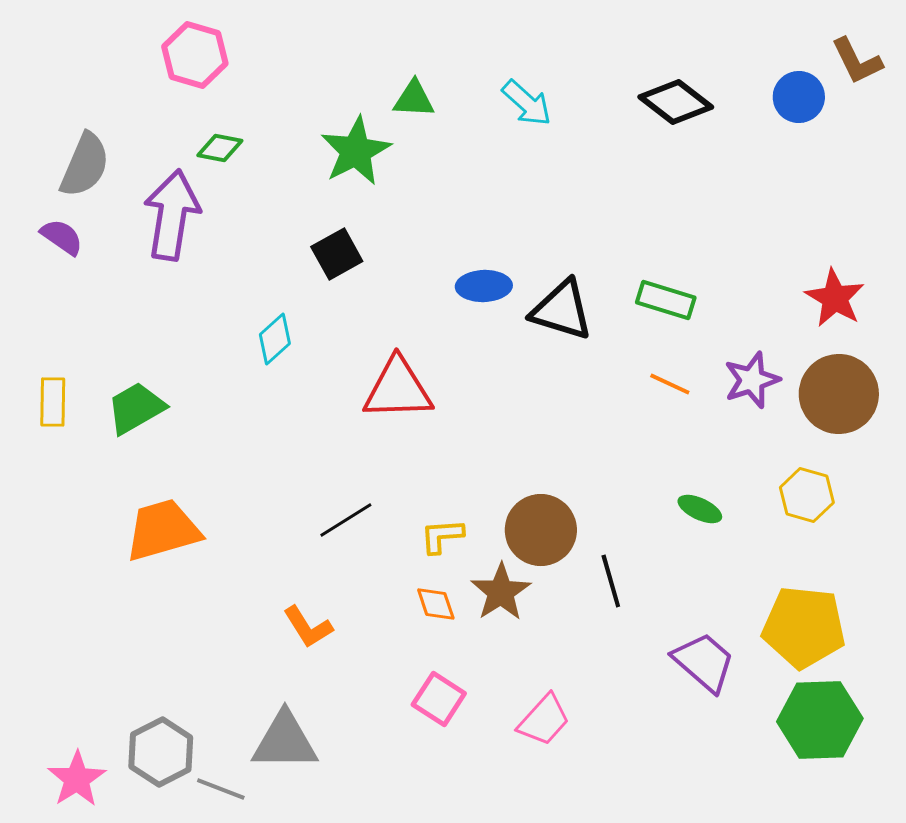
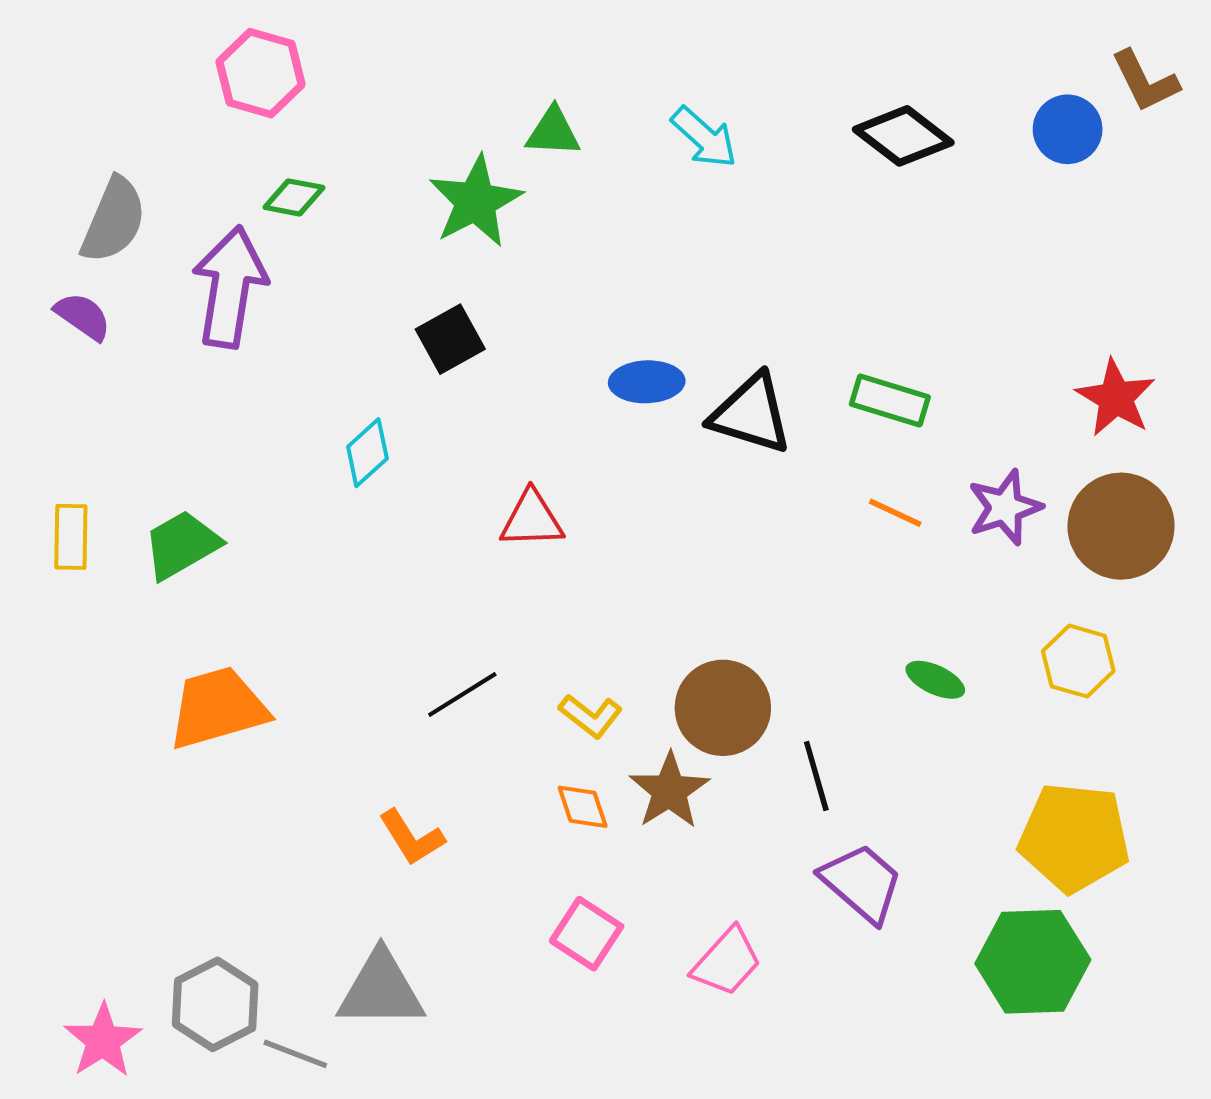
red triangle: (398, 389) -> (532, 519), size x0.7
yellow L-shape: (442, 536) -> (591, 716), turned -138
purple trapezoid: (704, 662) -> (862, 883), moved
green hexagon: (820, 720) -> (1033, 962), moved

